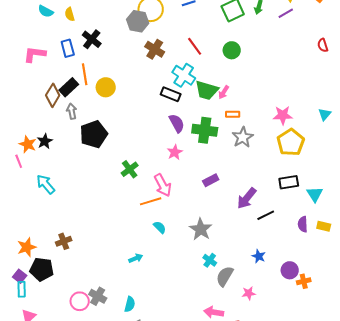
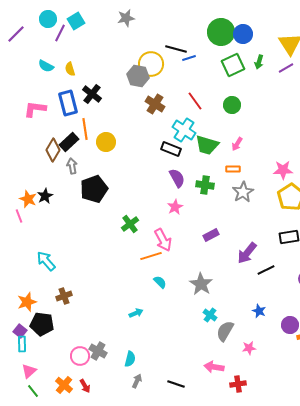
blue rectangle: (68, 48) -> (68, 103), size x1.4
pink arrow: (224, 92) -> (237, 144), moved
green cross: (205, 130) -> (205, 185), size x0.7
cyan arrow: (46, 184) -> (46, 261), moved

